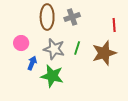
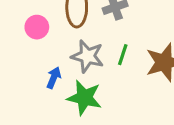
pink circle: (21, 43) -> (37, 27), moved

